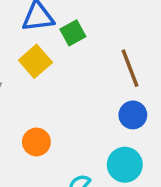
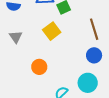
yellow square: (35, 61) -> (52, 31), moved

